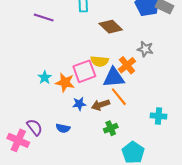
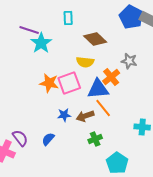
yellow semicircle: (100, 61) -> (85, 62), moved
cyan star: (45, 77) -> (41, 43), moved, size x1.5
orange star: (65, 83) -> (49, 83), moved
blue semicircle: (63, 128) -> (48, 139), turned 120

